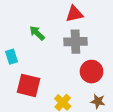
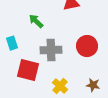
gray cross: (75, 42) -> (51, 50), moved
red circle: (91, 72) -> (87, 46), moved

